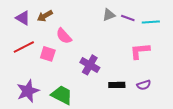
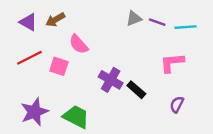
black rectangle: (117, 85) -> (136, 90), moved, turned 42
purple semicircle: (144, 85) -> (177, 104), turned 136

